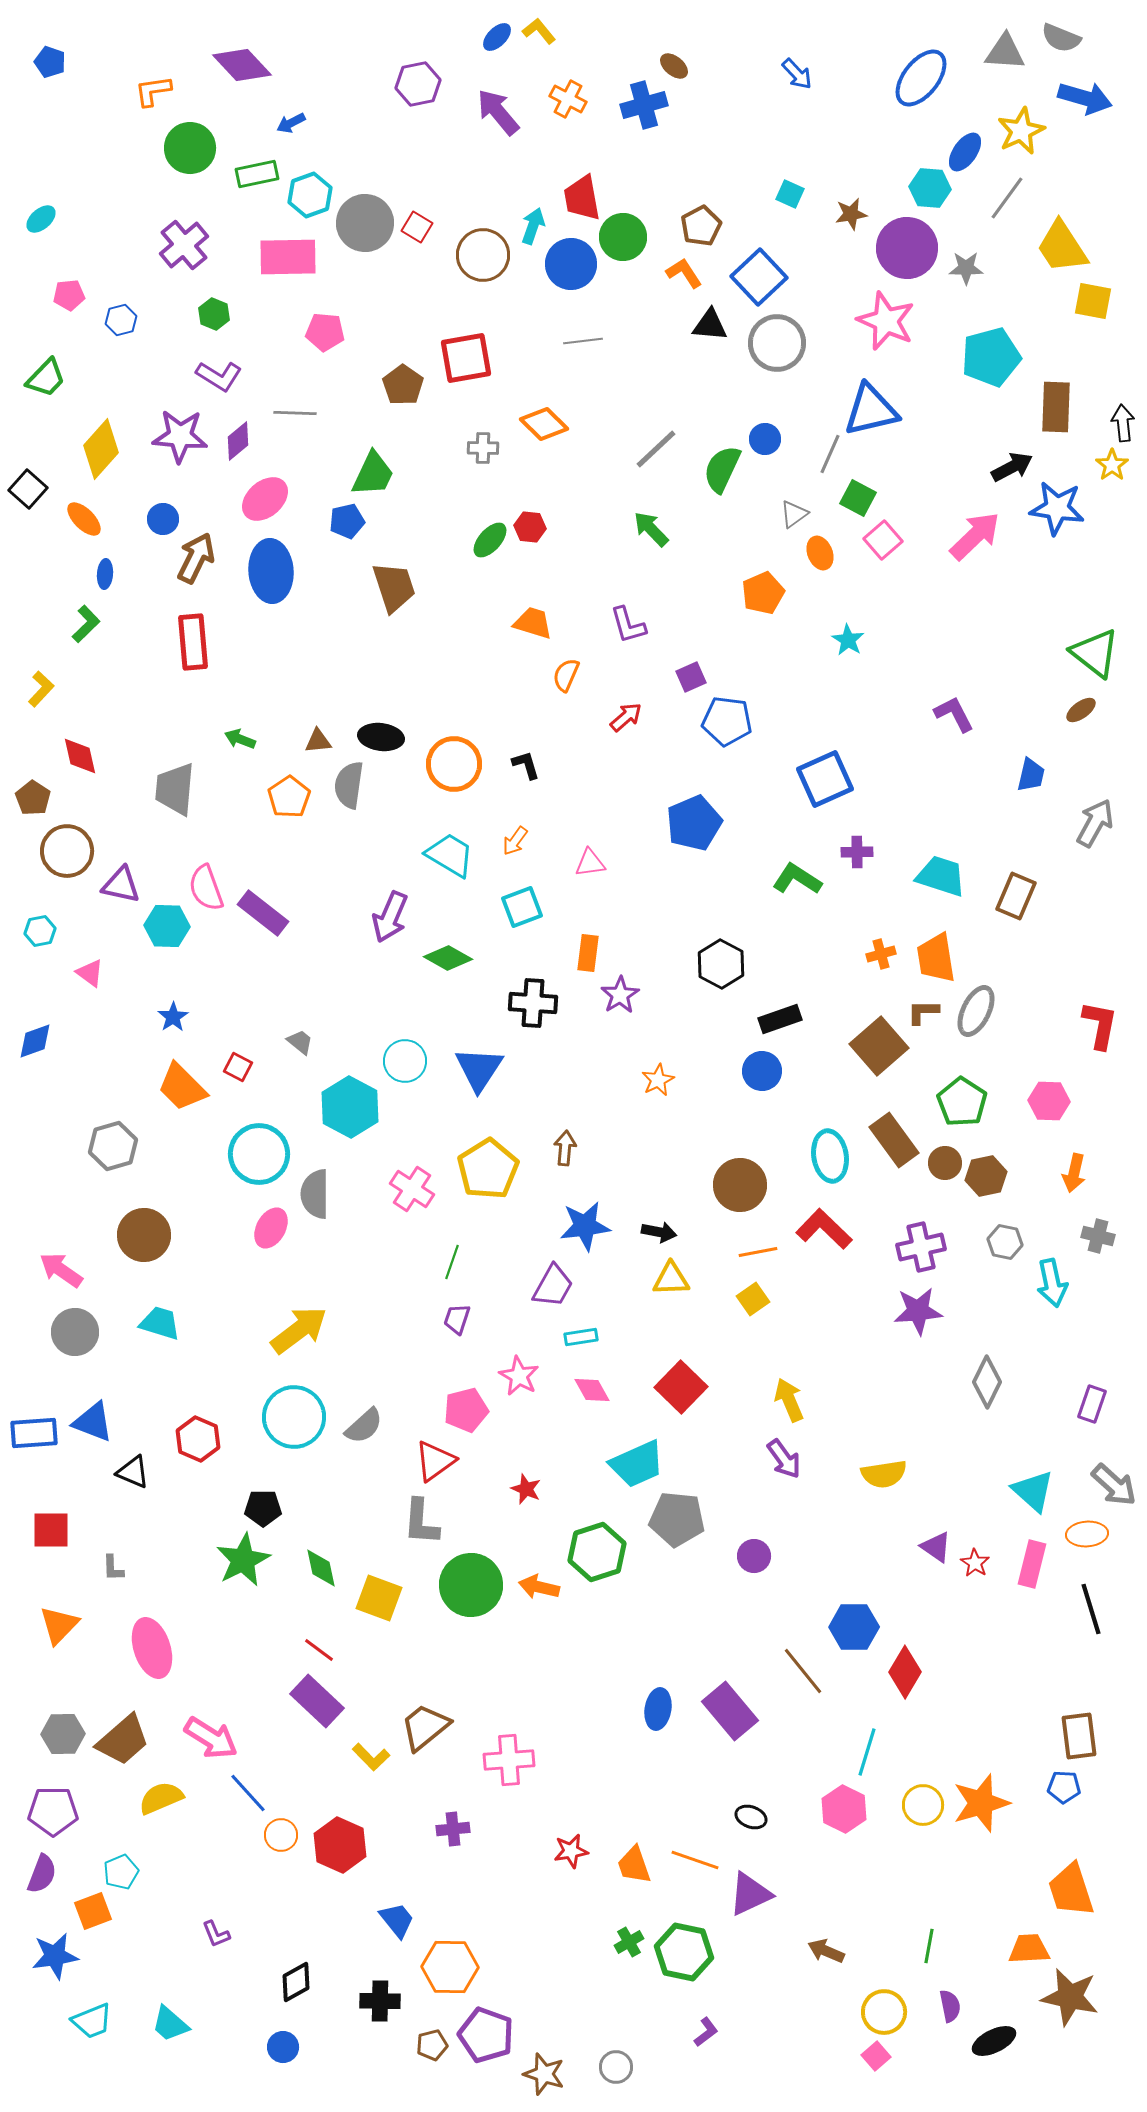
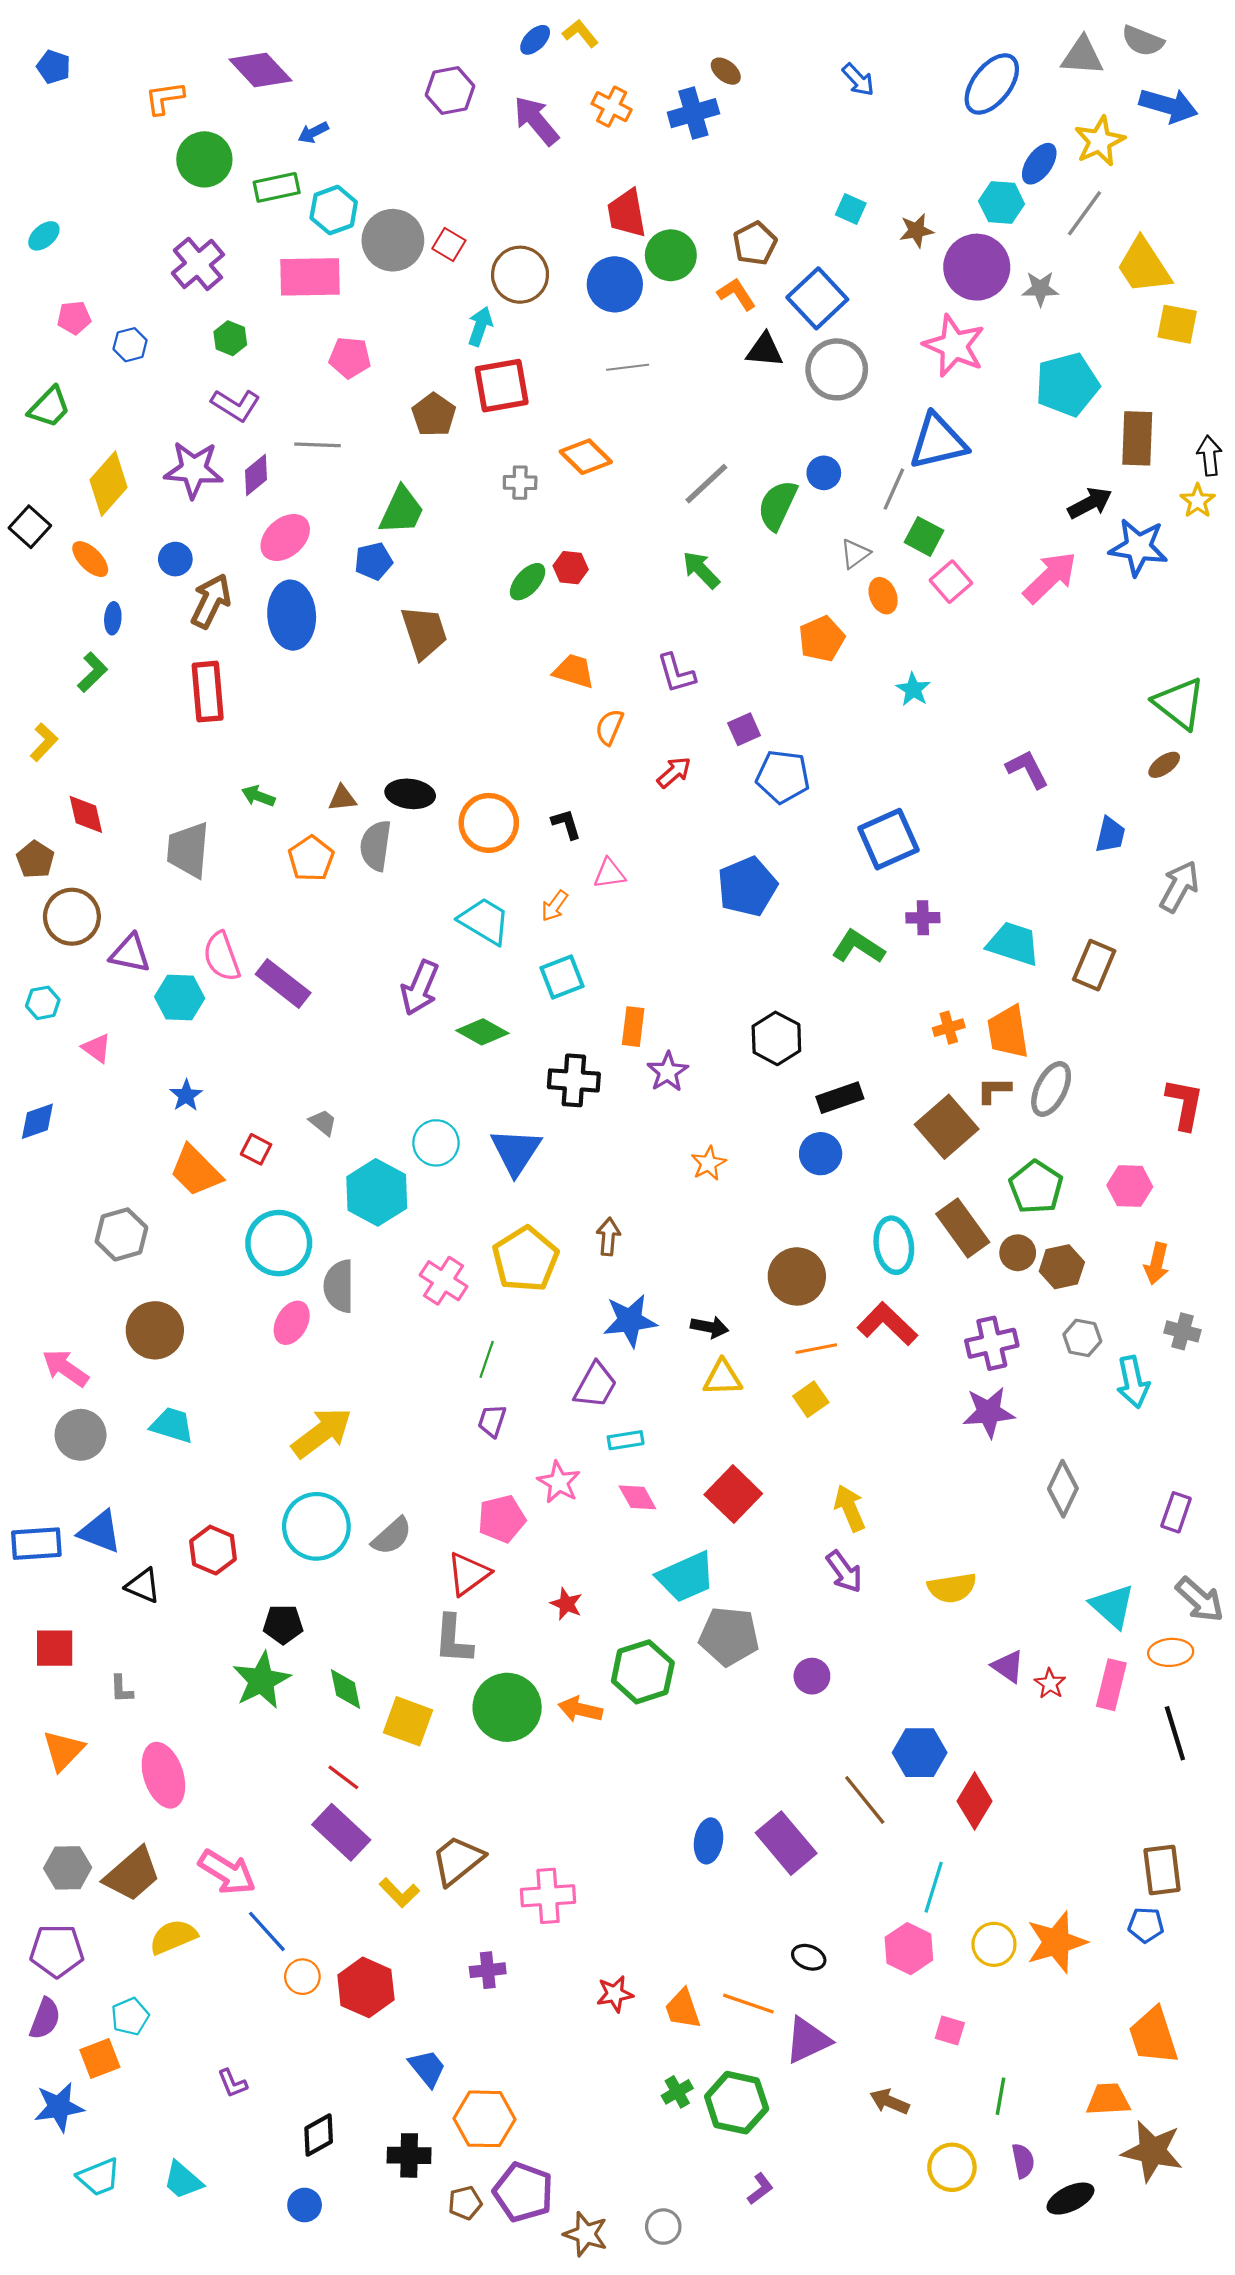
cyan arrow: (533, 226) -> (480, 326), moved
pink triangle: (590, 863) -> (609, 874), moved
pink square: (876, 2056) -> (950, 2030), moved, turned -32

